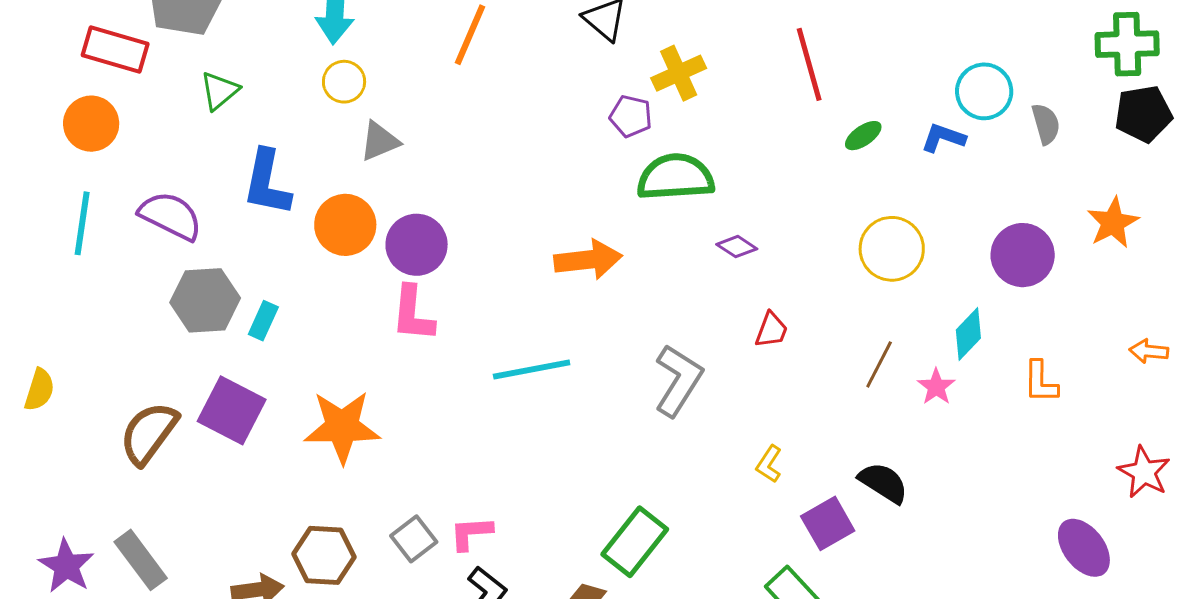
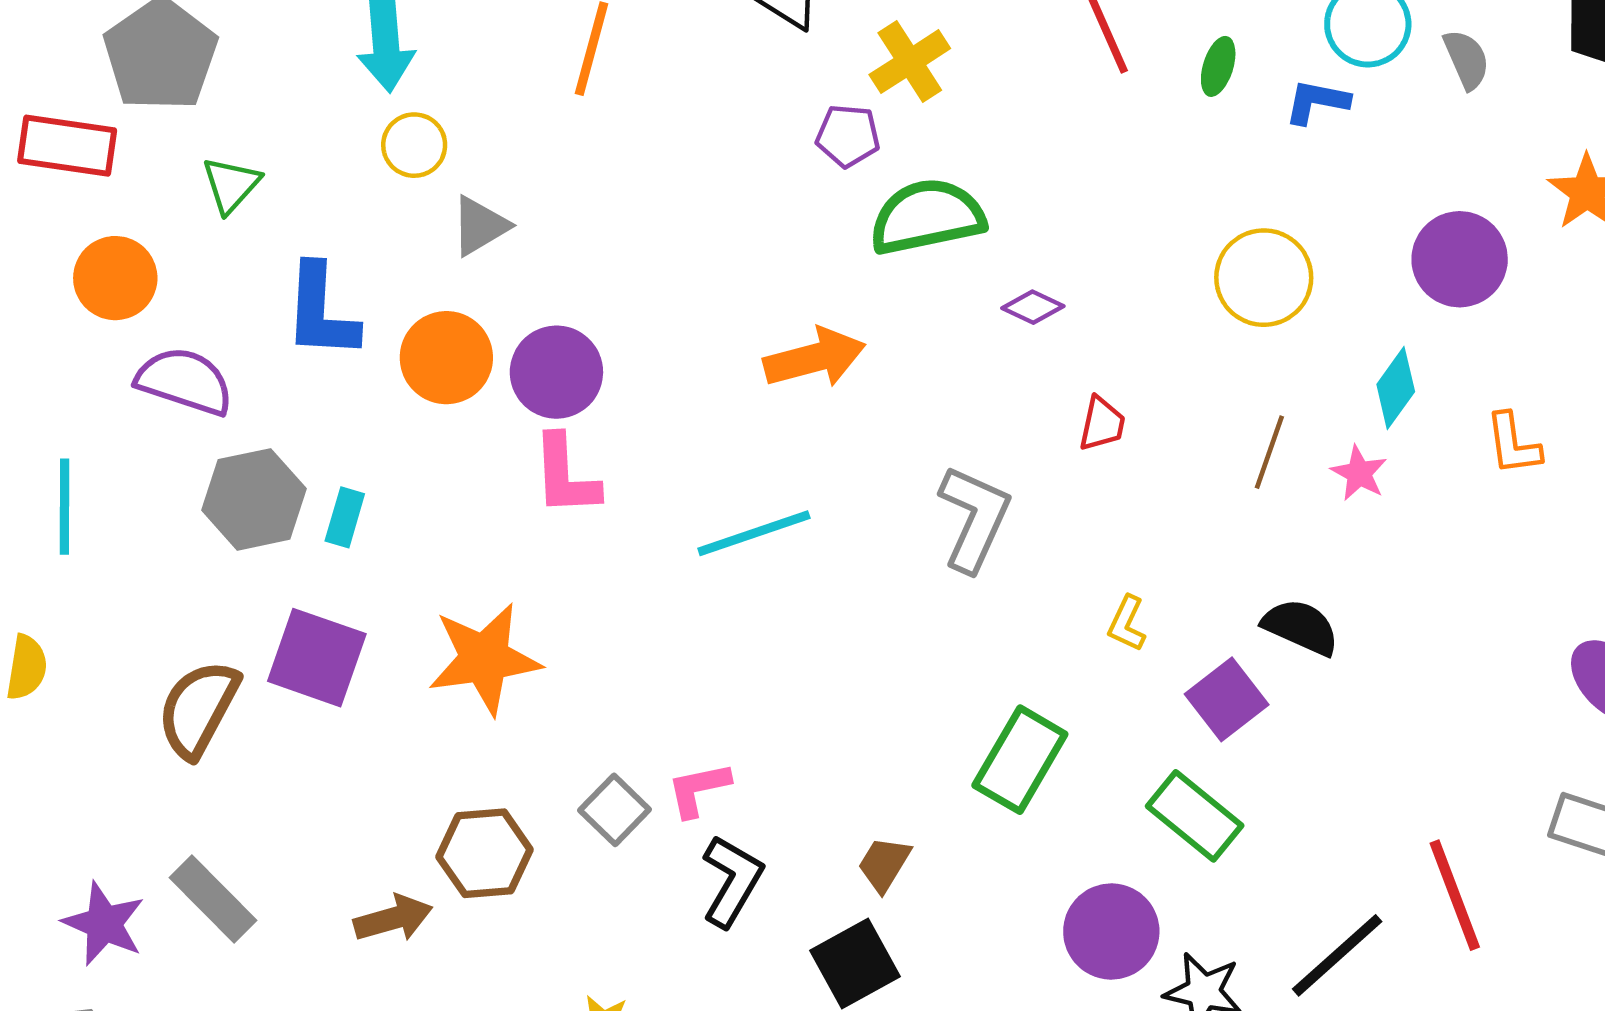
orange circle: (91, 124) -> (115, 278), moved
green ellipse: (863, 136) -> (1218, 66), moved, turned -30
cyan line: (82, 223) -> (65, 507), moved
green rectangle: (635, 542) -> (1020, 760), moved

